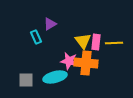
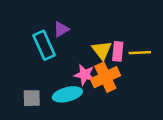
cyan rectangle: (36, 37) -> (44, 45), size x1.6
orange cross: (86, 63) -> (105, 77), turned -30

